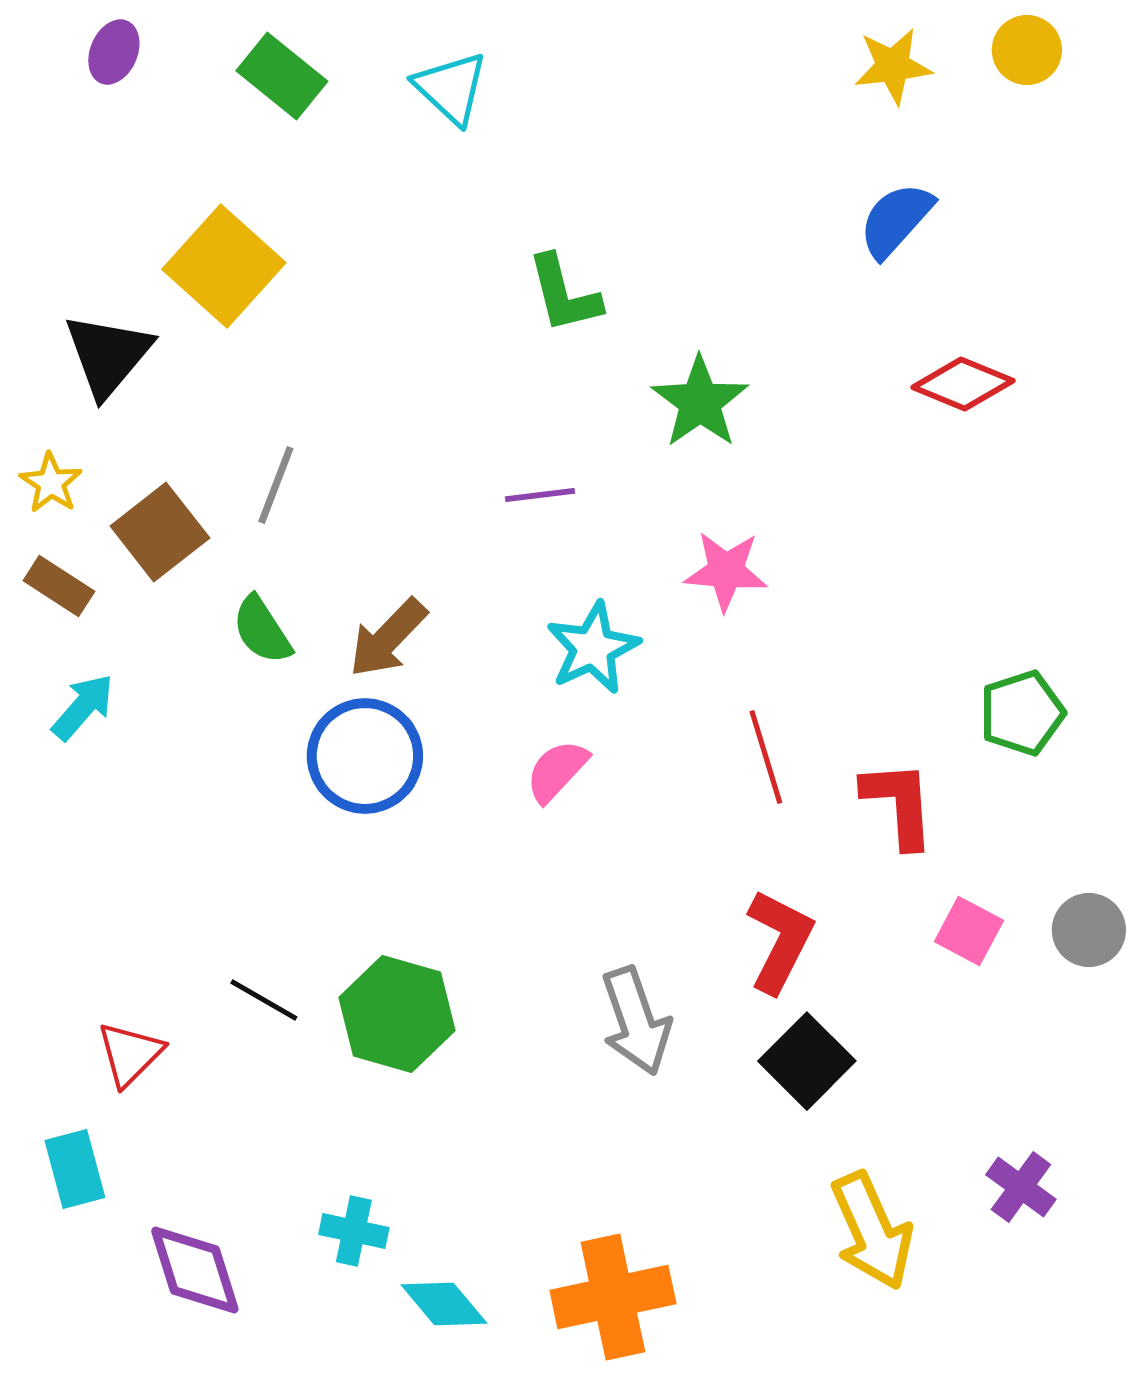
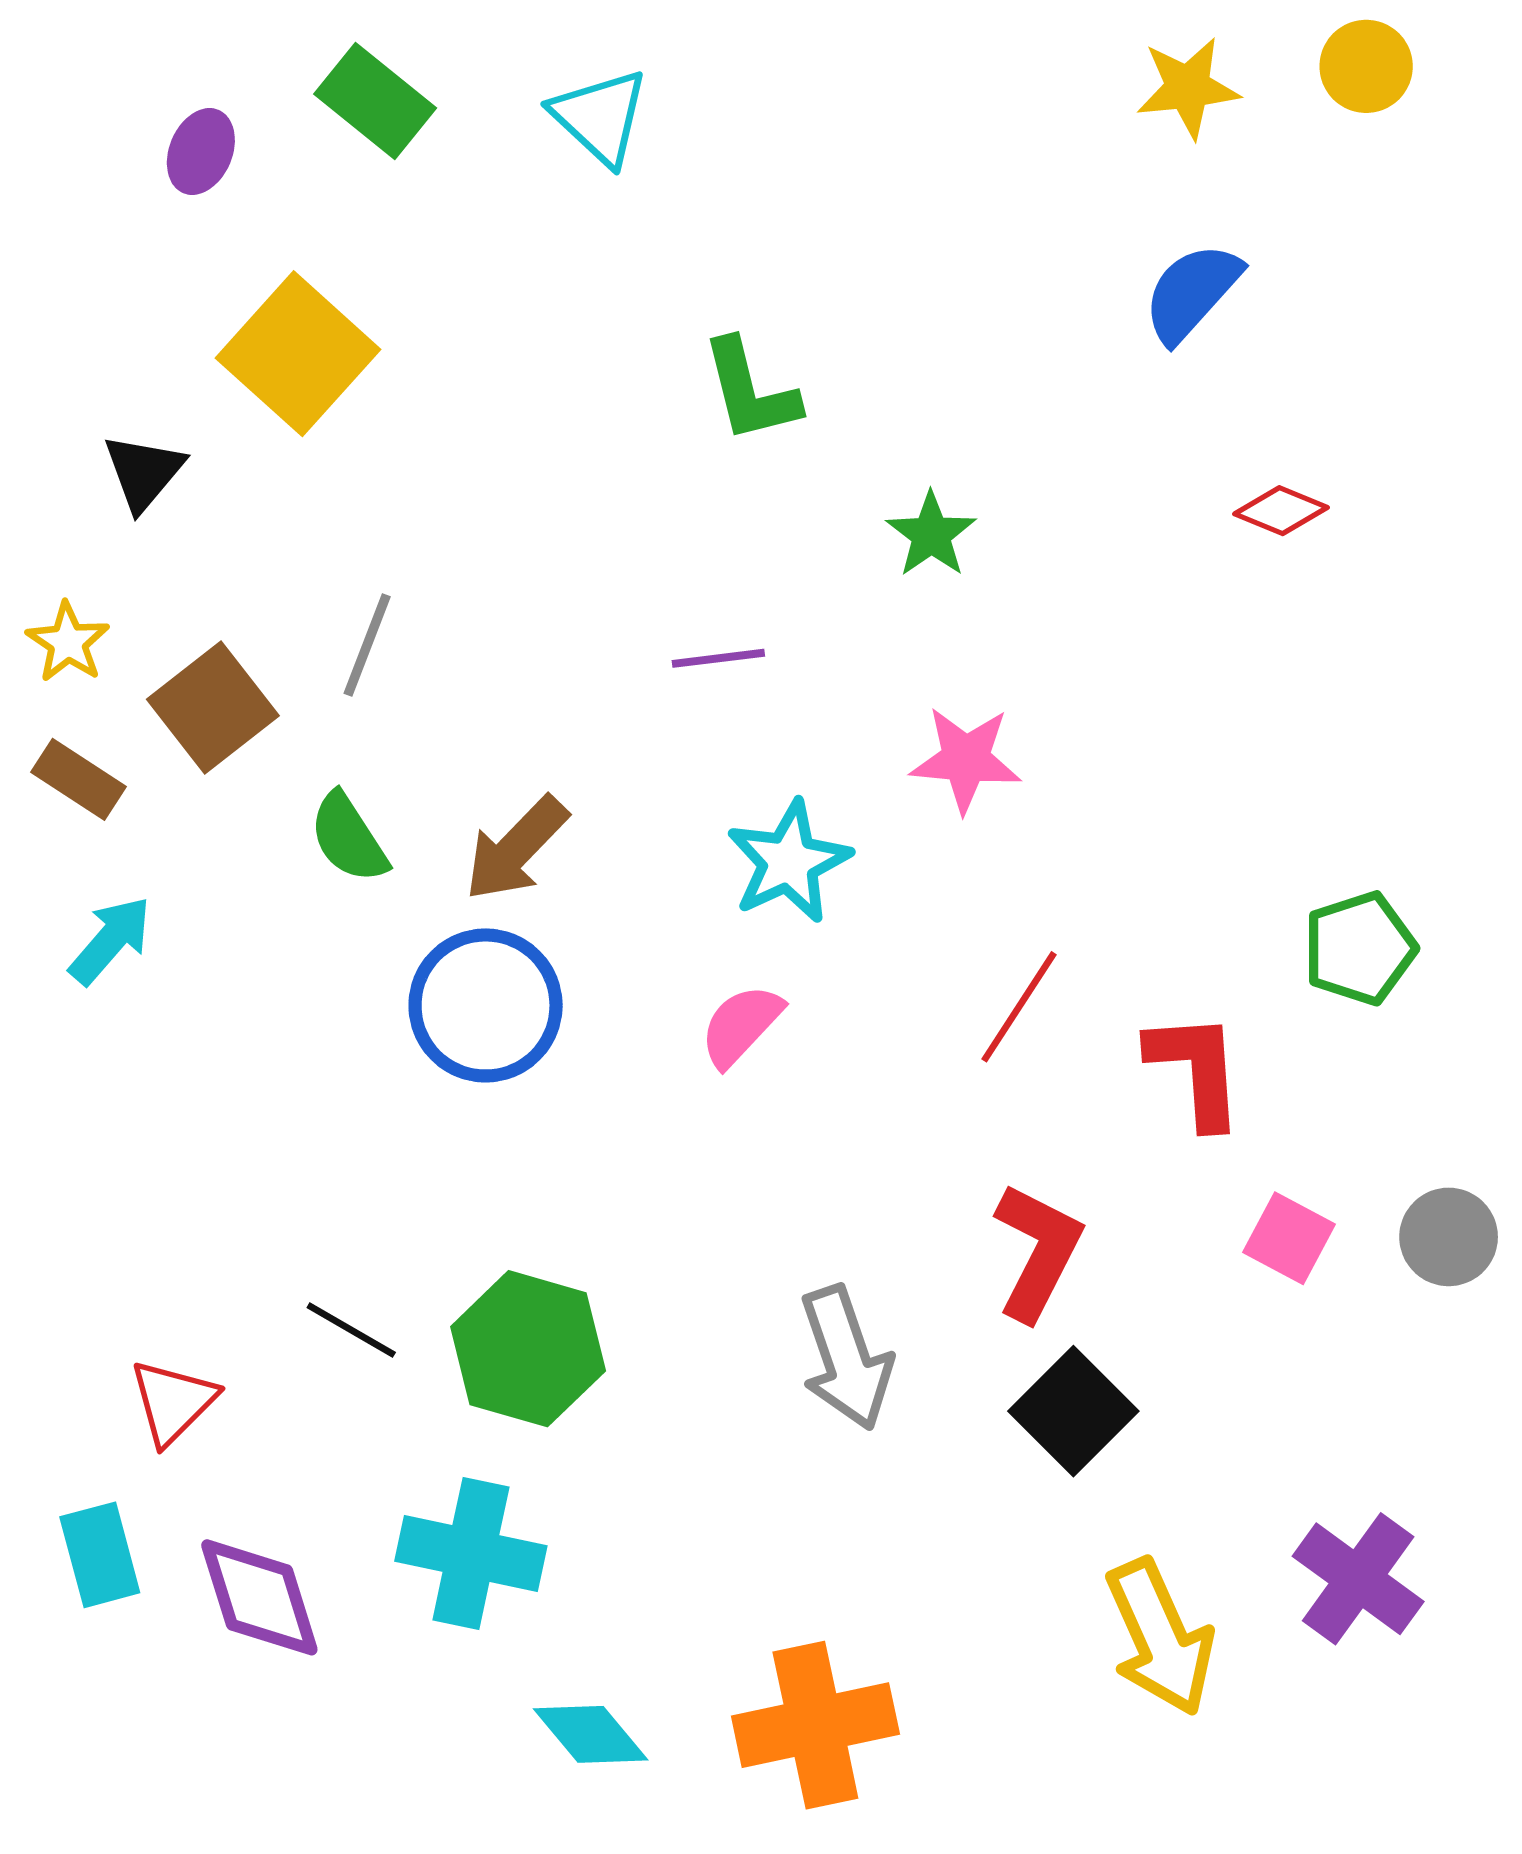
purple ellipse: (114, 52) -> (201, 151), moved
black triangle: (108, 355) -> (144, 472), size x0.7
red diamond: (963, 384) -> (1281, 511), size x0.7
green star: (700, 402) -> (931, 535), size x0.7
red line: (766, 757) -> (1019, 1007), turned 50
purple cross: (1021, 1187) -> (1358, 1579), size x1.4
cyan cross: (354, 1231) -> (471, 1554), moved, size x1.6
purple diamond: (195, 1270) -> (259, 1597), moved

